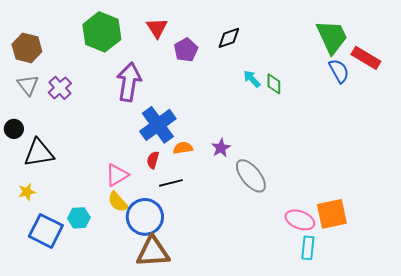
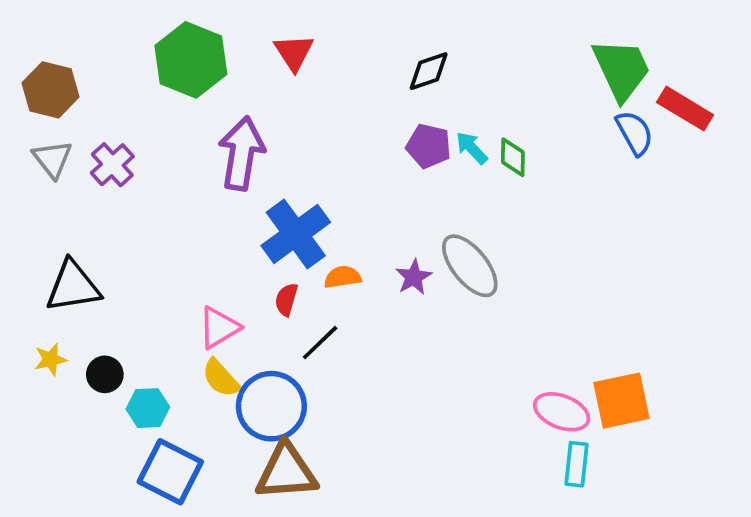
purple pentagon: (186, 50) -> (429, 146), moved, turned -30
black circle: (14, 129) -> (105, 374), moved
gray ellipse: (251, 176) -> (470, 266), moved
black line: (171, 183) -> (320, 343), turned -30
blue square: (46, 231) -> (170, 472), moved

